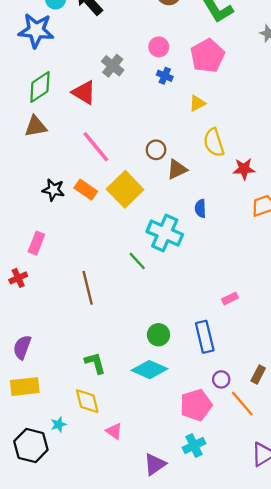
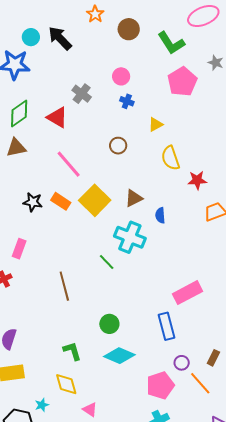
pink pentagon: (207, 56) -> (182, 82), moved
brown circle: (156, 150) -> (118, 146), moved
brown triangle: (177, 169) -> (134, 198), moved
pink rectangle: (230, 298) -> (188, 293), size x2.0
green circle: (158, 335) -> (109, 324), moved

